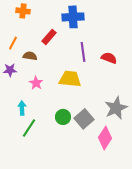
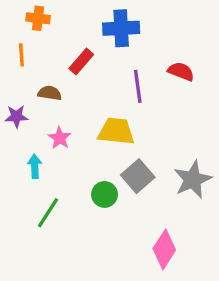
orange line: (13, 43) -> (21, 55), moved, turned -32
red semicircle: (109, 58) -> (181, 71), moved
cyan arrow: (22, 108) -> (35, 166), moved
gray square: (84, 119) -> (138, 176), moved
pink diamond: (105, 138) -> (164, 249), moved

